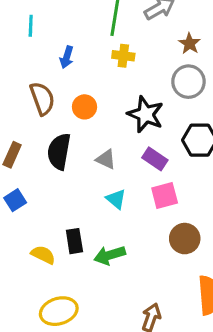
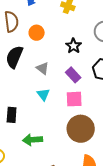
black star: (146, 114) -> (74, 46), size x0.7
brown circle: (185, 239) -> (81, 129), size x1.4
green arrow: (110, 255) -> (33, 140), moved

